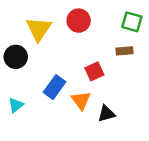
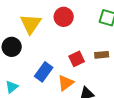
brown rectangle: (125, 51) -> (102, 55), moved
orange triangle: (81, 100) -> (66, 83), turned 30

